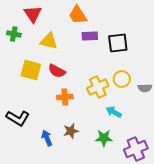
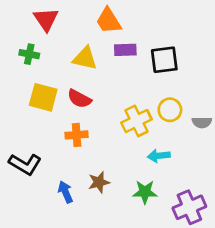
green cross: (14, 34) -> (29, 54), moved
yellow triangle: (49, 41) -> (85, 58), moved
orange cross: (65, 97) -> (77, 135), moved
cyan arrow: (114, 112) -> (159, 156), turned -35

